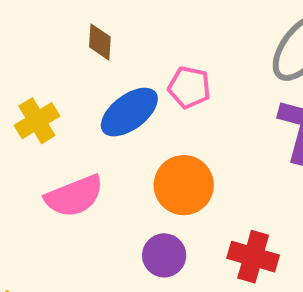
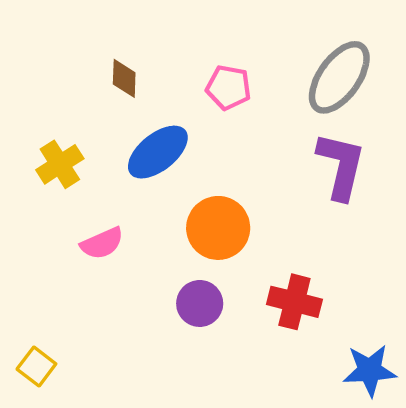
pink pentagon: (189, 87) -> (228, 87), moved
pink semicircle: (74, 196) -> (102, 243), size x0.7

